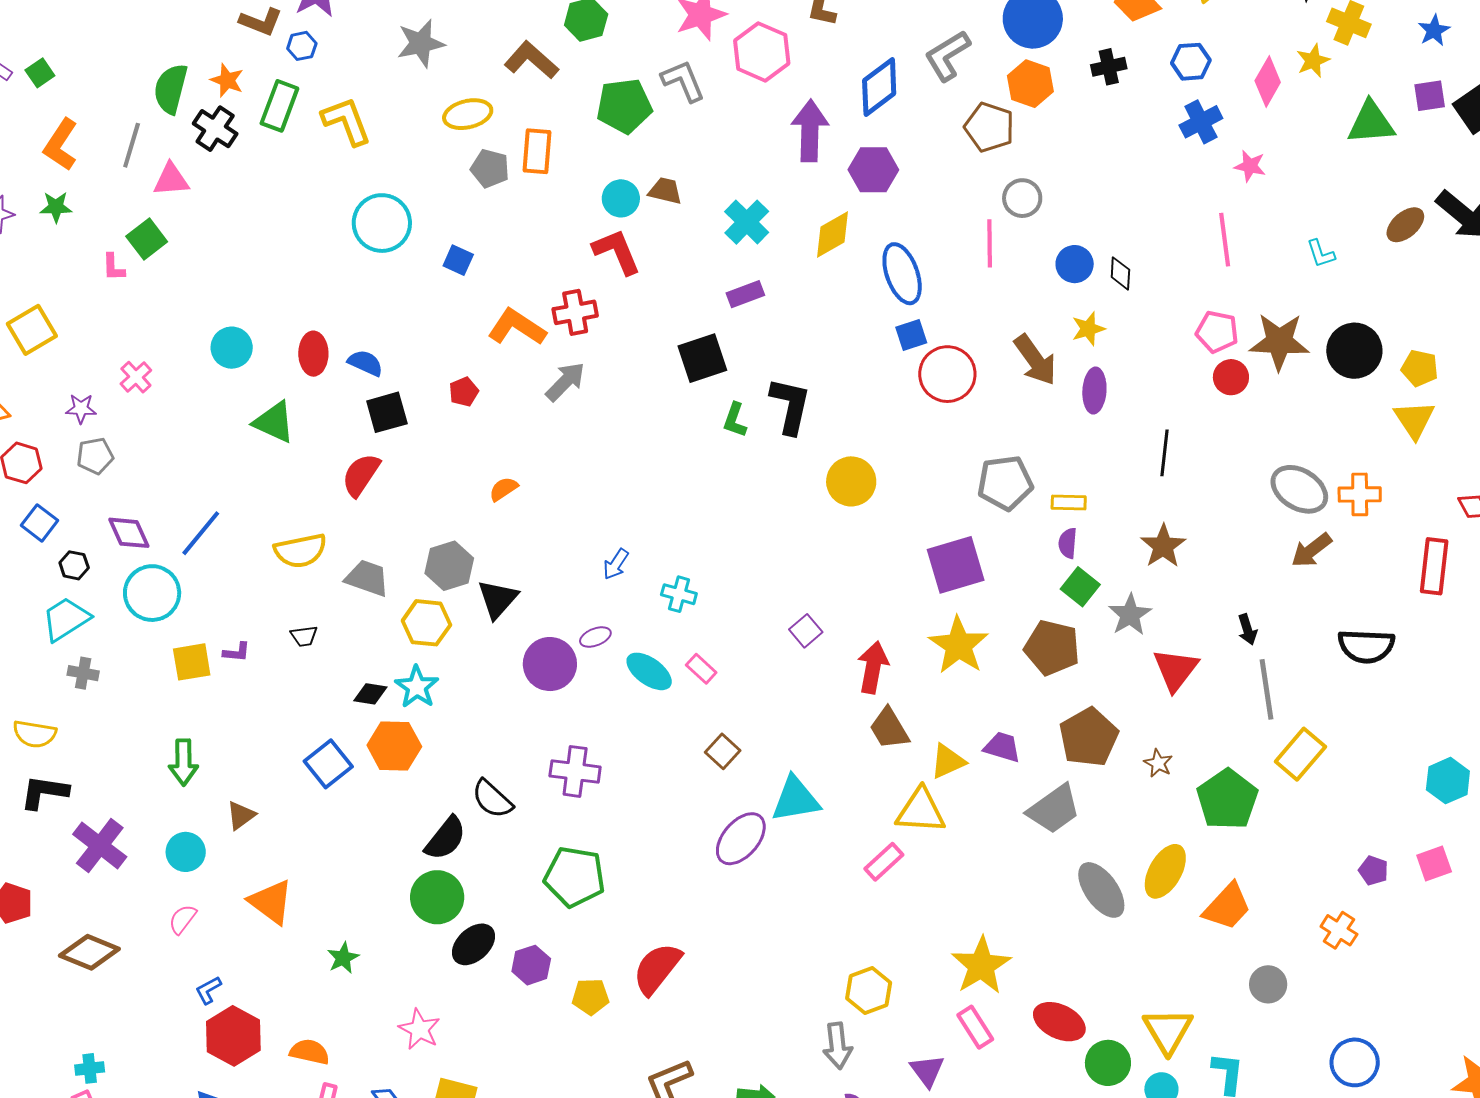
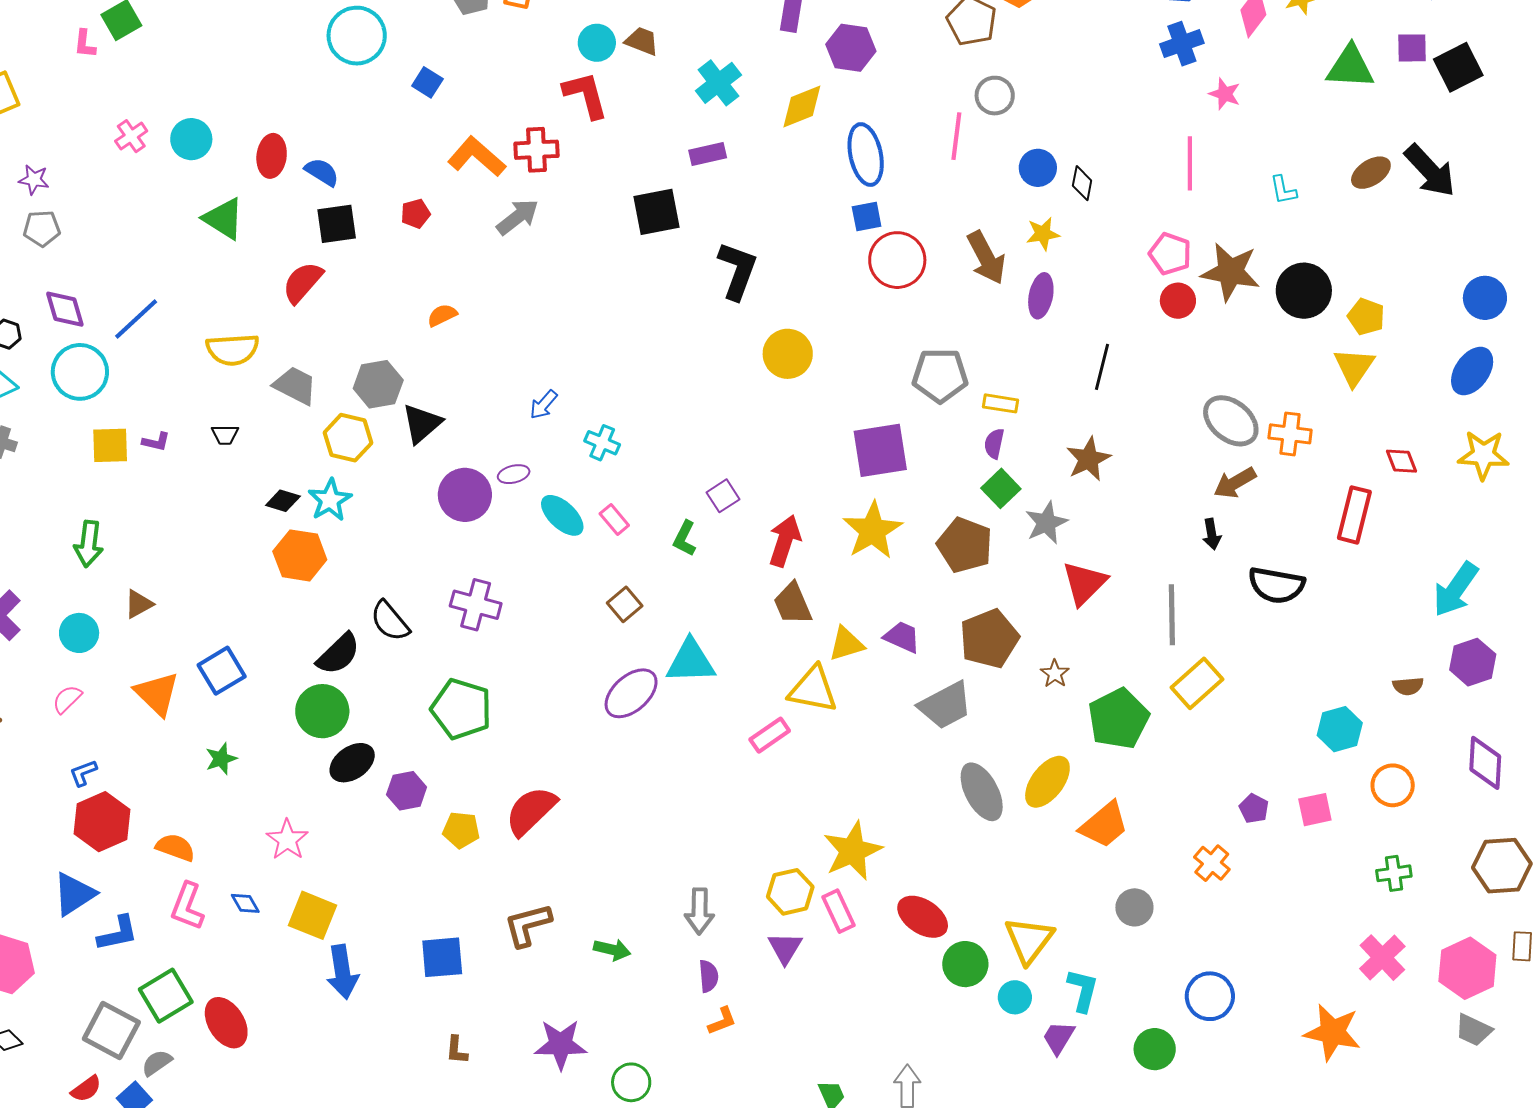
pink cross: (136, 377) -> (131, 136), moved
green L-shape: (735, 420) -> (685, 538), moved
black arrow: (1247, 630) -> (1212, 534), moved
blue square: (328, 764) -> (222, 671), moved
yellow hexagon: (869, 990) -> (790, 892), moved

